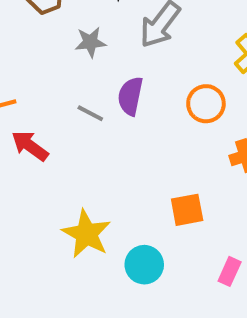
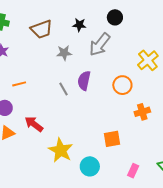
gray line: (90, 113) -> (64, 89), turned 32
red arrow: (30, 146) -> (34, 124), moved

